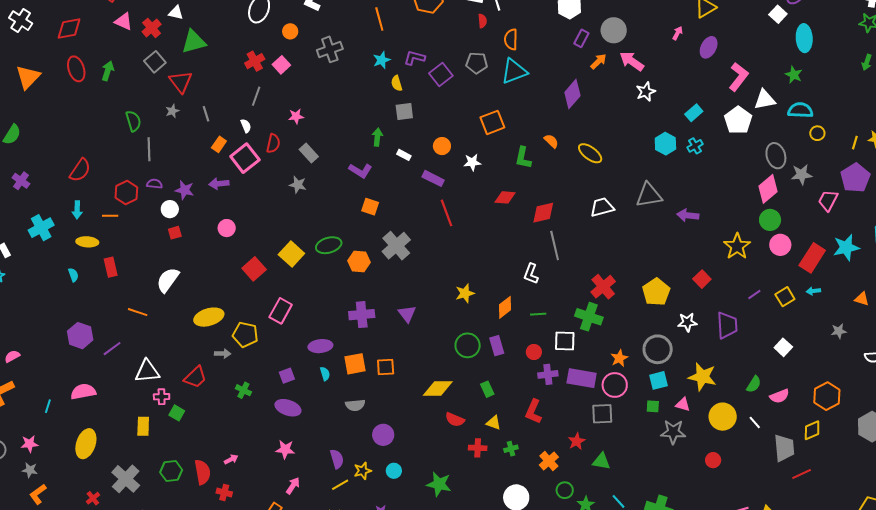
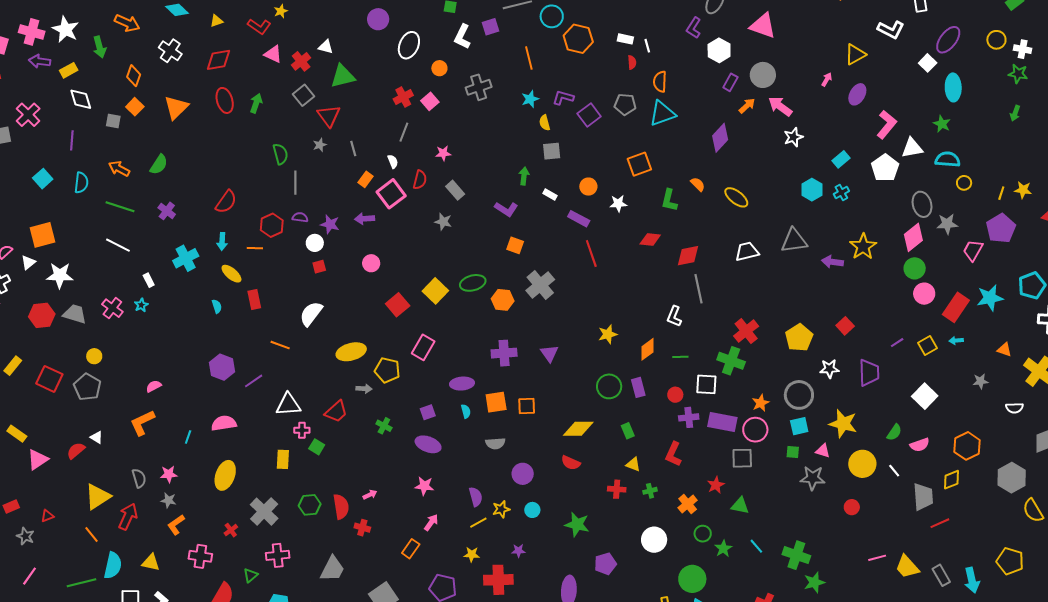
yellow ellipse: (87, 242) -> (231, 274), turned 35
yellow star: (737, 246) -> (863, 247), moved
white square: (783, 347) -> (925, 396), size x1.4
red semicircle: (455, 420) -> (571, 463), moved

